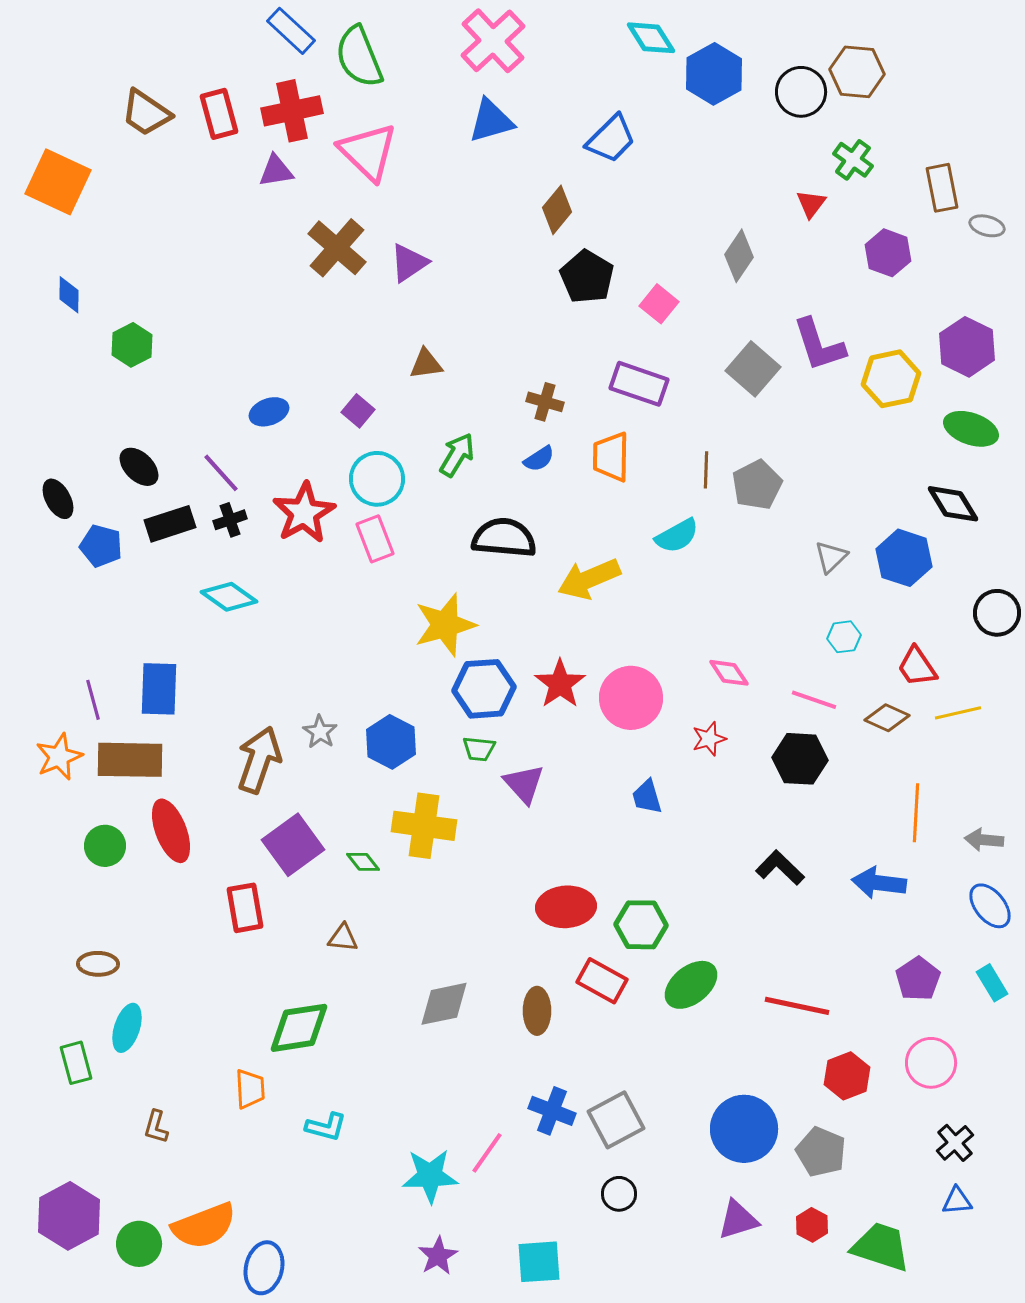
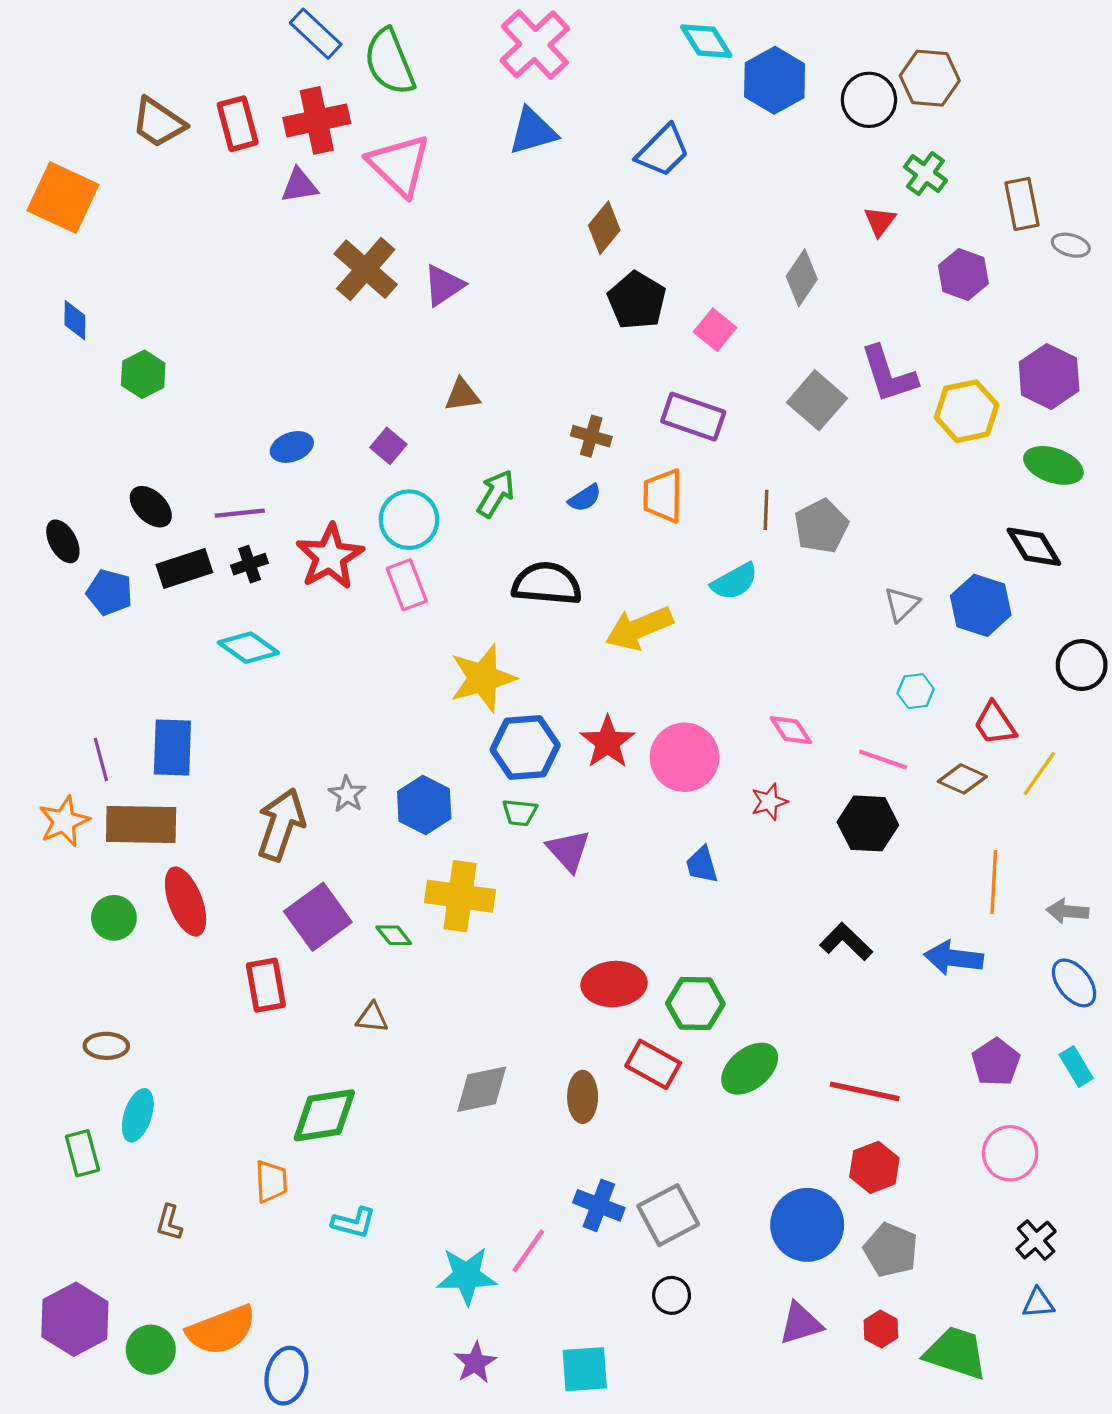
purple line: (221, 473) -> (240, 513), turned -54
yellow line: (958, 713) -> (1039, 774), turned -42
red hexagon: (847, 1076) -> (874, 1167), moved

